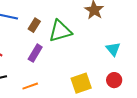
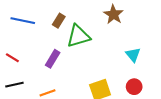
brown rectangle: (34, 25) -> (59, 21), moved

